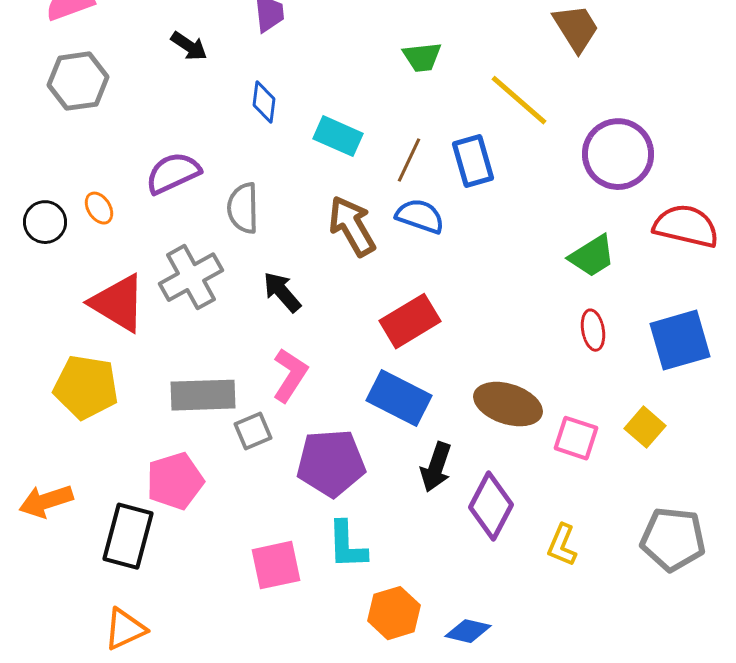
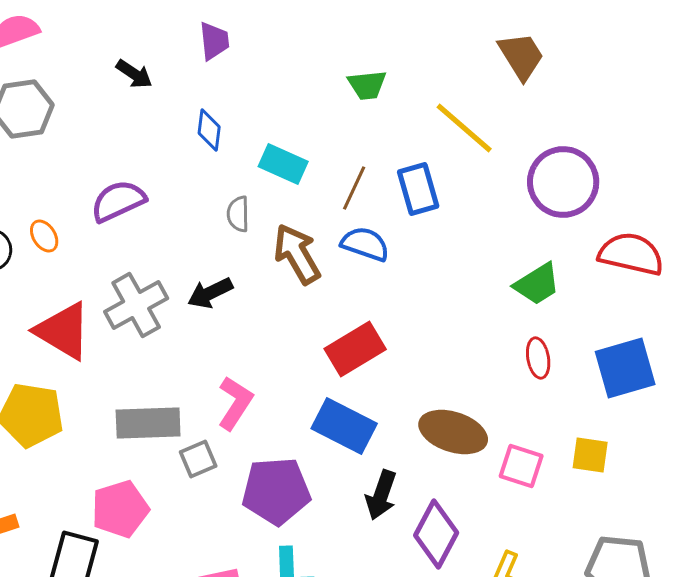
gray semicircle: (243, 208) -> (238, 214), moved, size x0.7
black arrow: (282, 292) -> (210, 293), moved, turned -75
yellow square: (645, 427) -> (590, 455), turned -33

